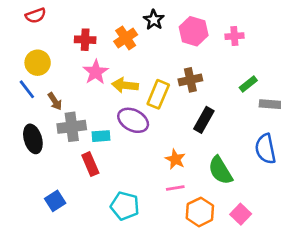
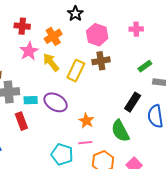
pink hexagon: (194, 31) -> (97, 35), moved
orange cross: (126, 38) -> (53, 36), moved
yellow arrow: (125, 85) -> (51, 62), turned 42
purple ellipse: (133, 120) -> (56, 102), moved
black rectangle: (204, 120) -> (133, 102), moved
cyan pentagon: (125, 206) -> (62, 154), moved

